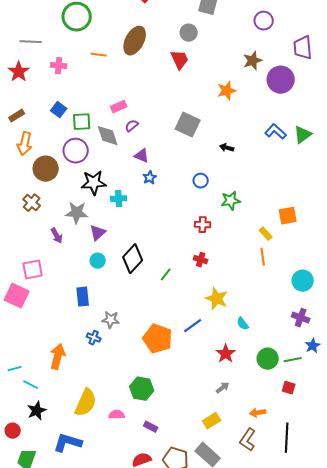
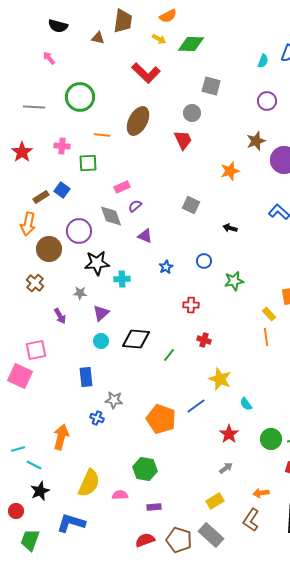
gray line: (31, 42) -> (34, 107), moved
brown rectangle: (17, 116) -> (41, 197), moved
green square: (82, 122) -> (88, 163), moved
gray square: (188, 125) -> (191, 205), size x0.7
blue star: (150, 178) -> (166, 267), moved
gray star: (77, 213) -> (80, 293), size x0.6
red cross: (203, 225) -> (191, 305), moved
black diamond: (133, 259) -> (136, 339), turned 52
purple rectangle: (151, 427) -> (154, 507), turned -32

